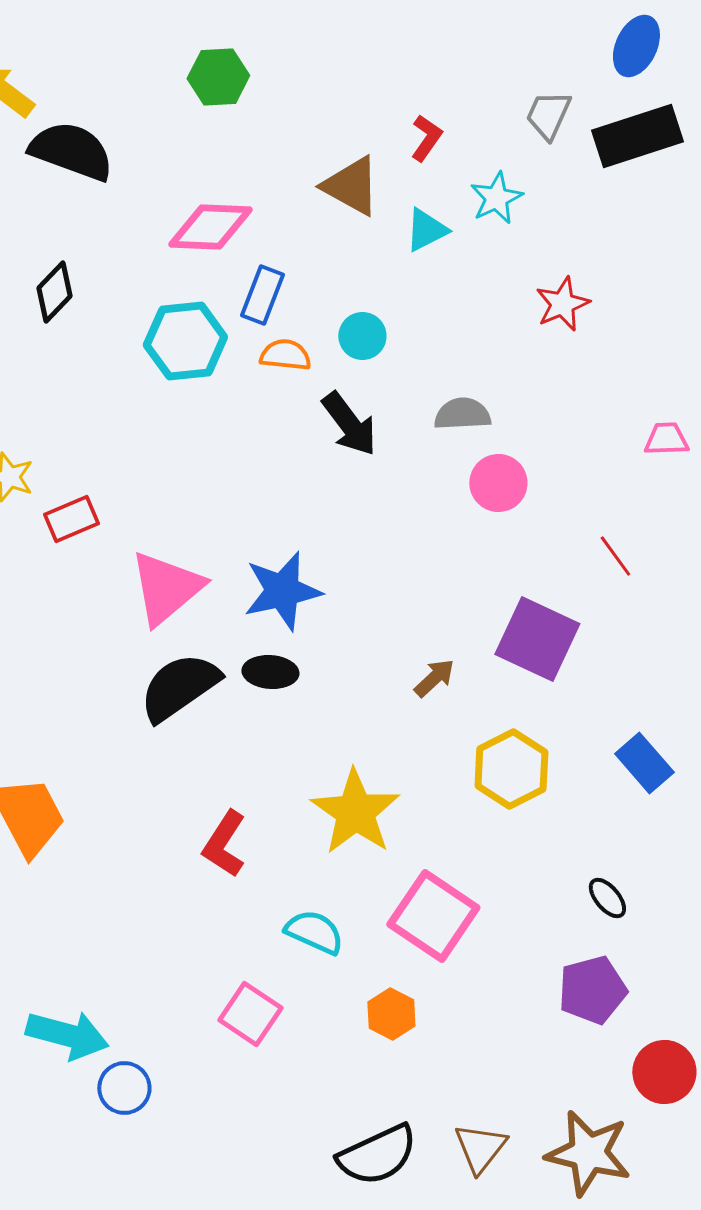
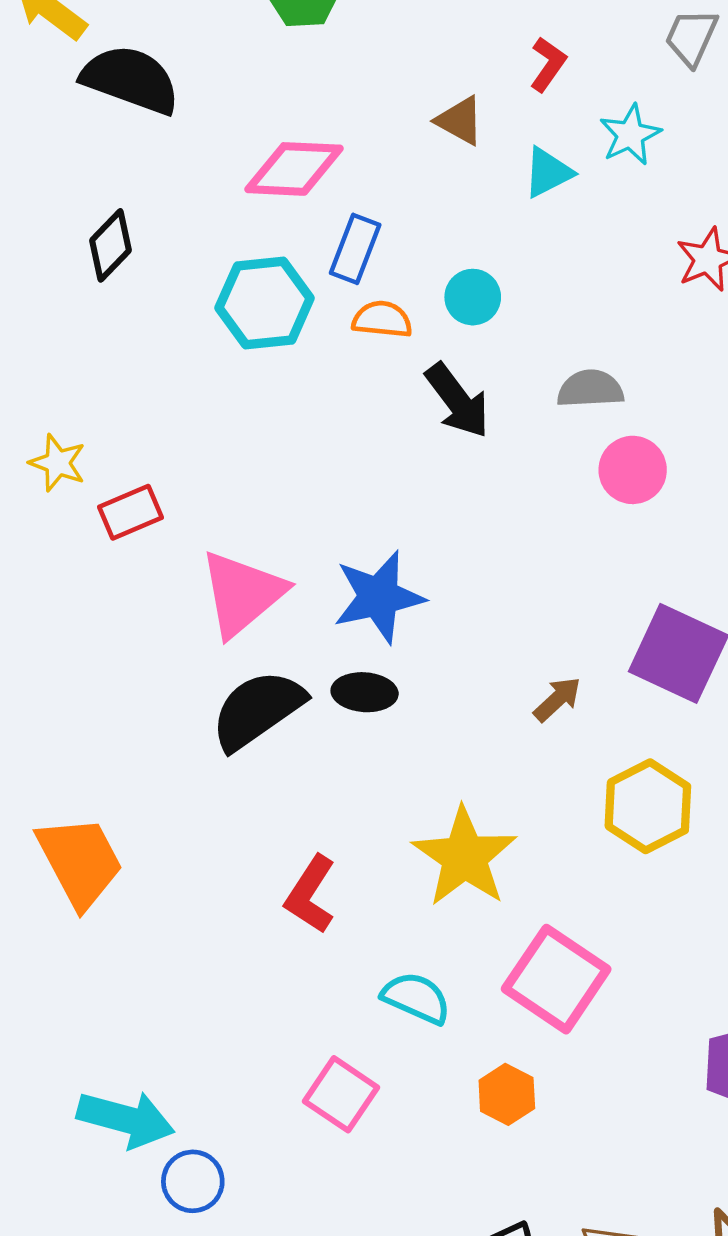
brown triangle: (351, 186) -> (460, 121), size x0.7

